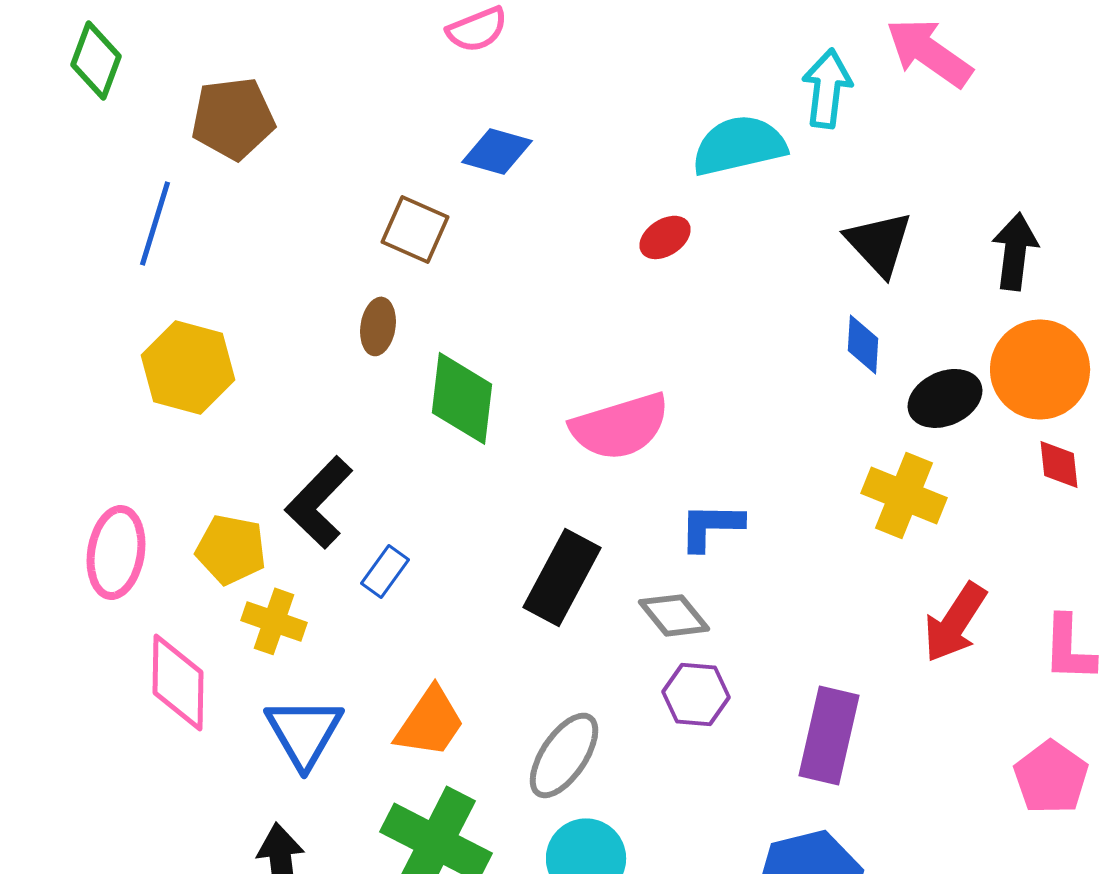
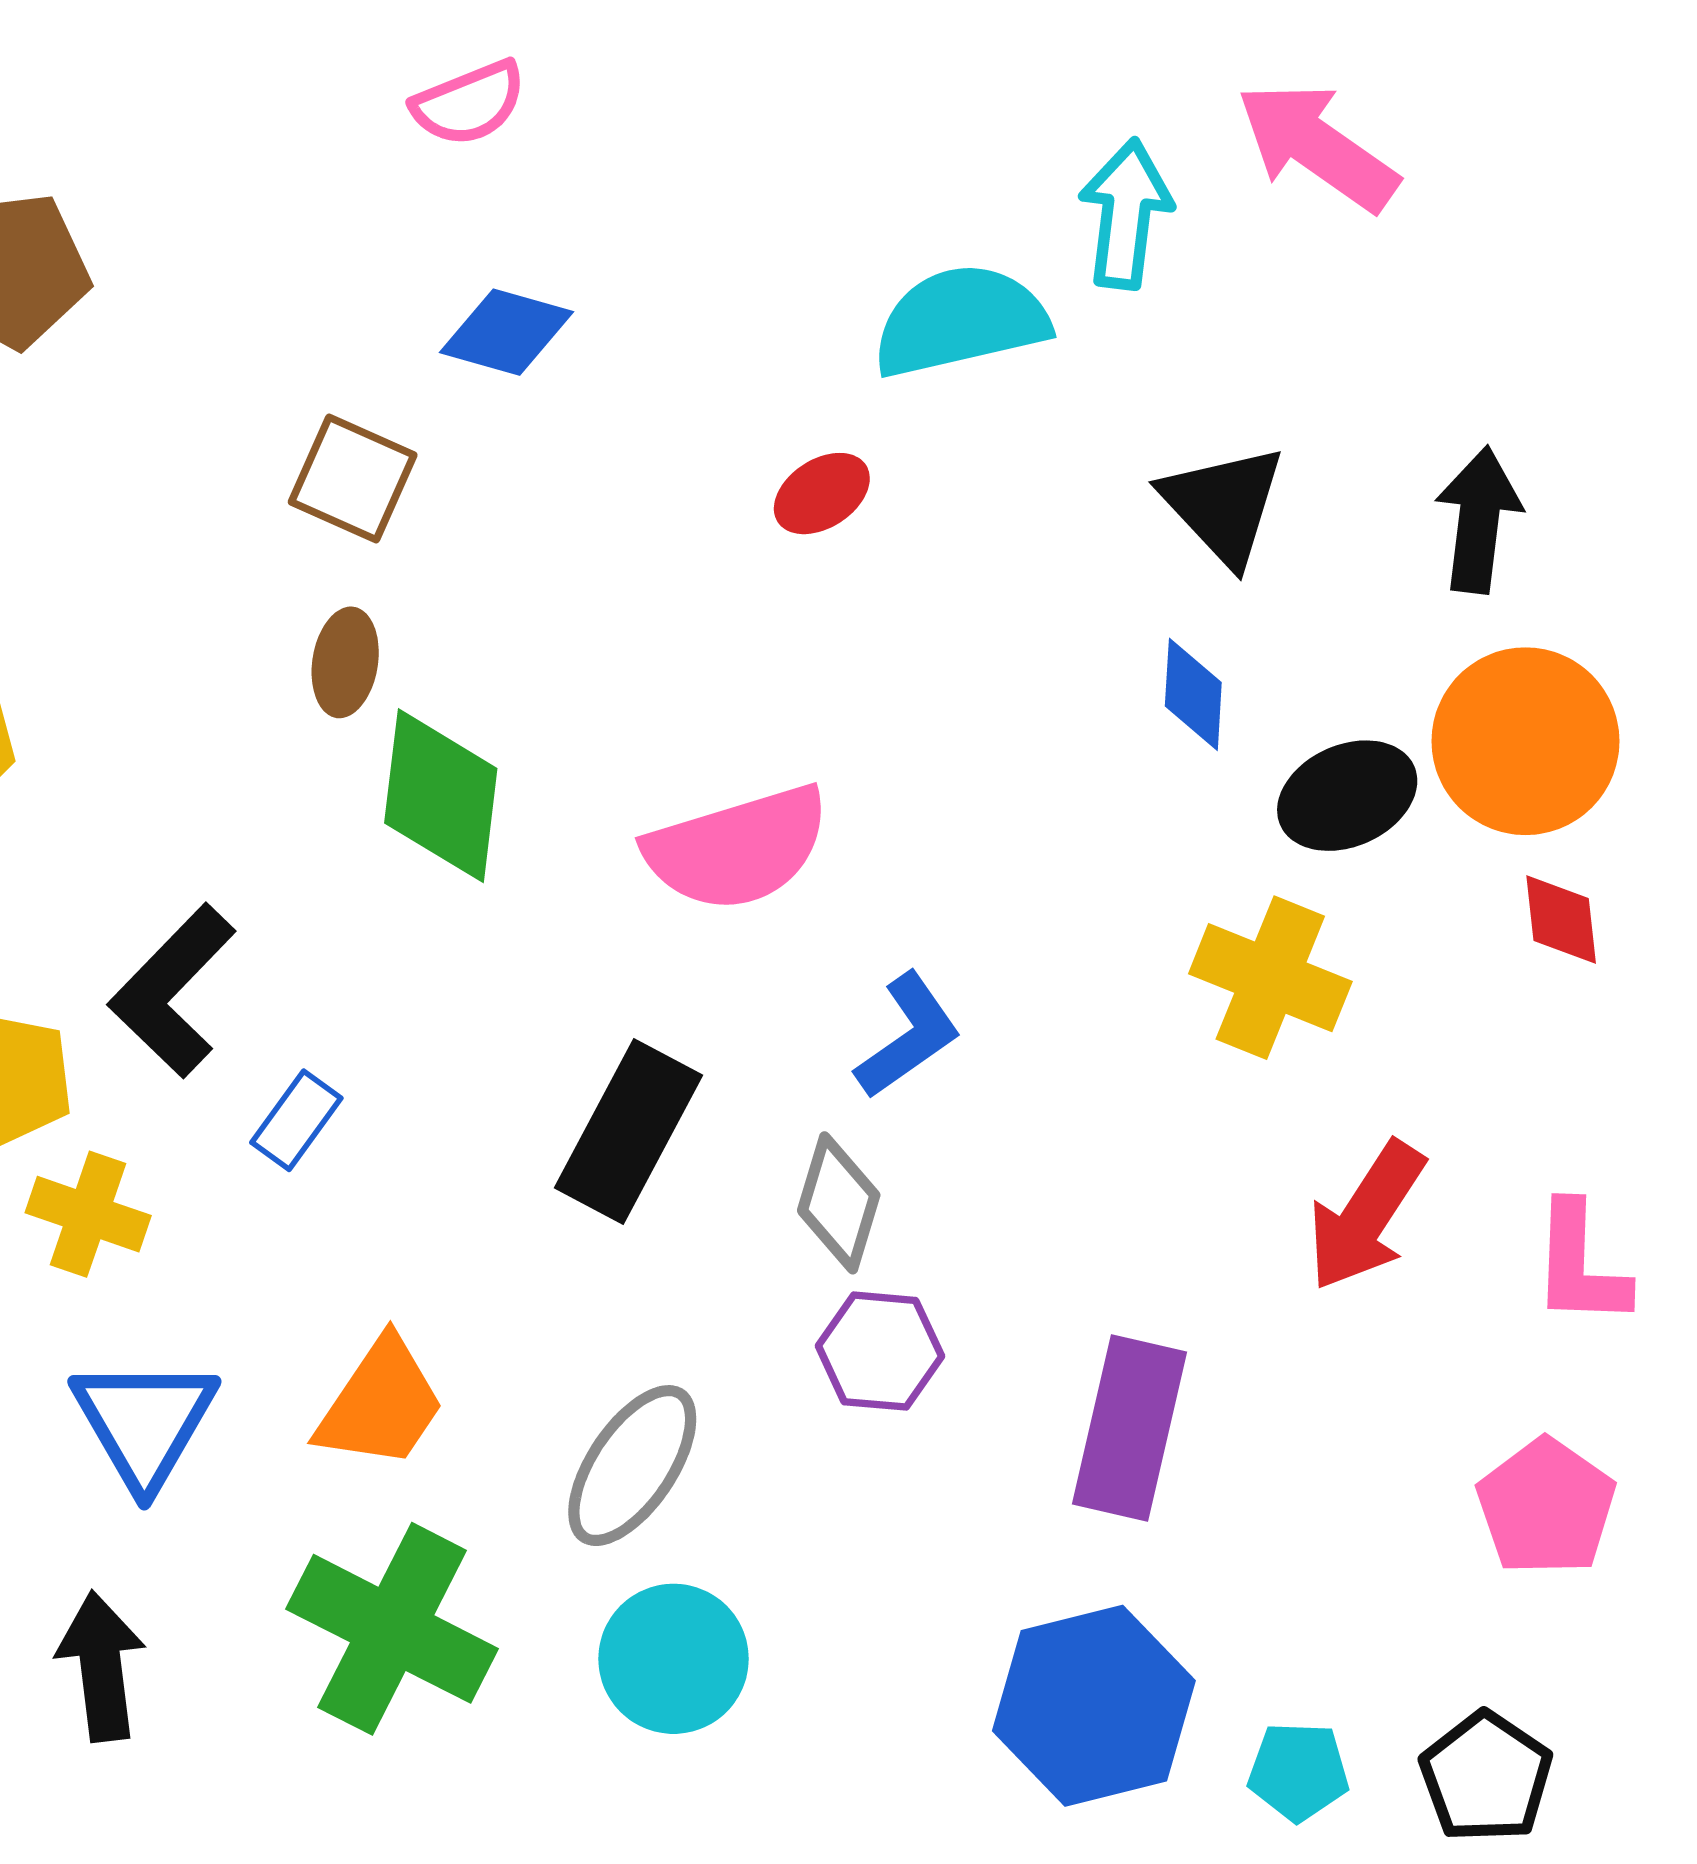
brown ellipse: (378, 326) -> (345, 662), moved
blue L-shape: (711, 526) -> (908, 1036), turned 144
gray diamond: (674, 615) -> (839, 1203), turned 56

